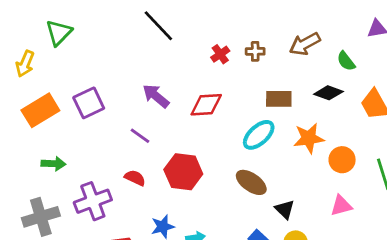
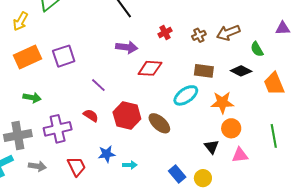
brown cross: (255, 51) -> (199, 35), moved, turned -32
purple arrow: (156, 96) -> (127, 47), moved, turned 140
orange circle: (342, 160) -> (231, 128), moved
brown ellipse: (251, 182) -> (159, 123), moved
black triangle: (285, 209) -> (212, 147), moved

